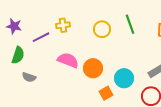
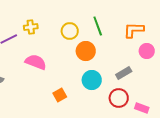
orange circle: (93, 68) -> (86, 51), moved
orange square: (106, 93) -> (60, 95), moved

